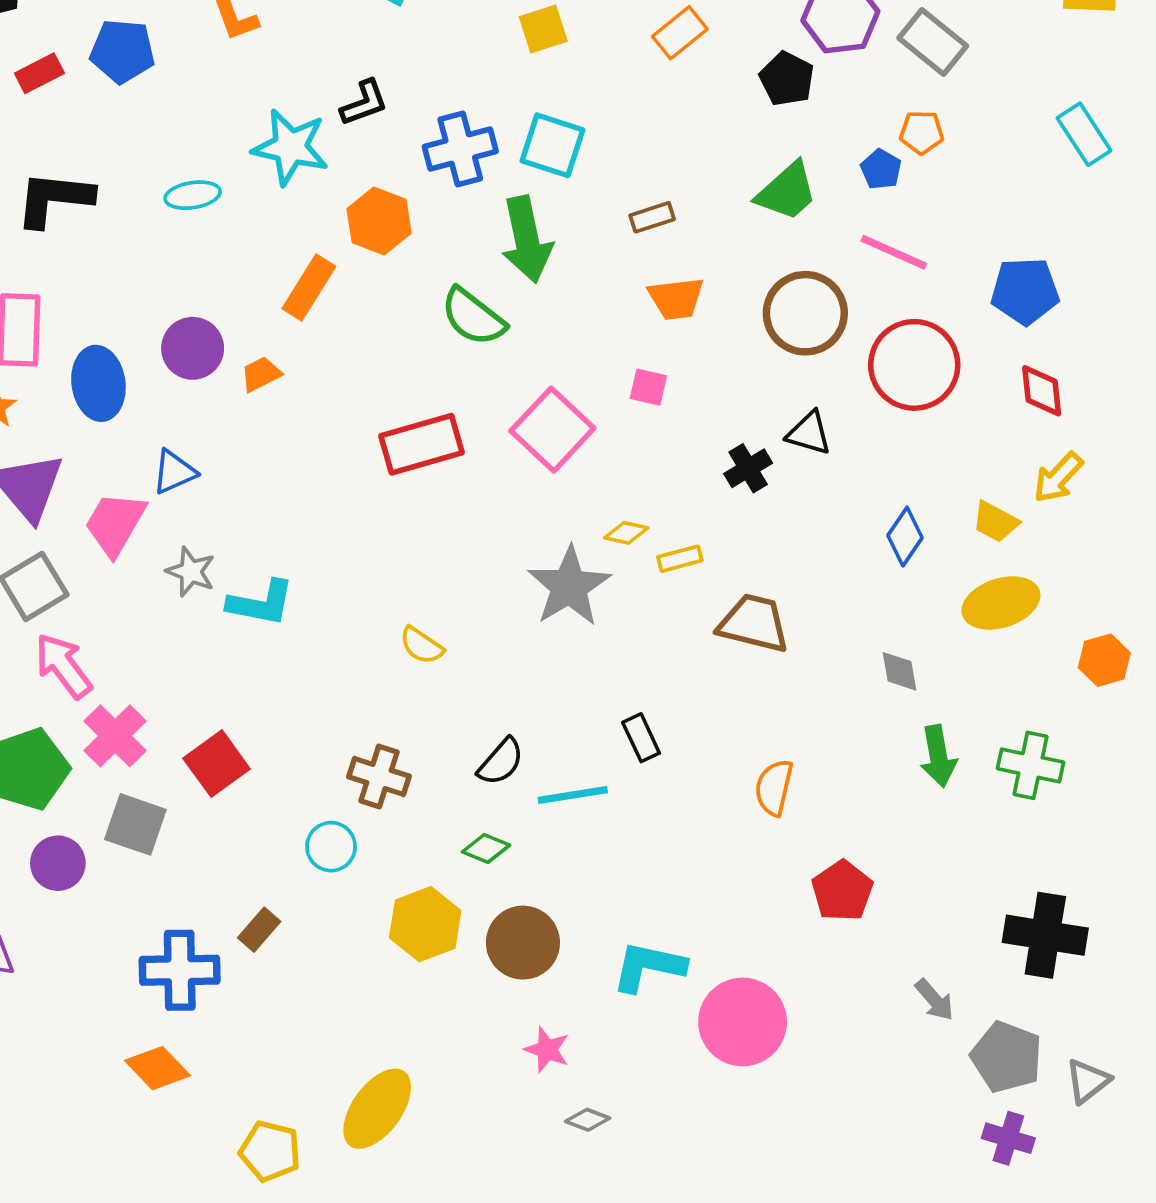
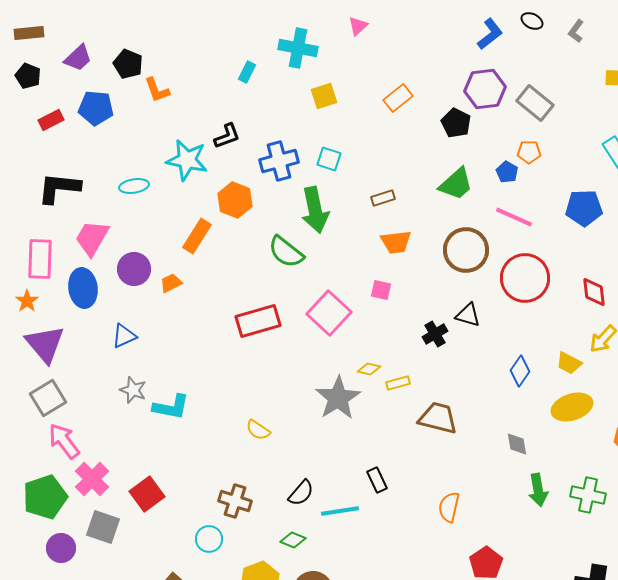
cyan square: (552, 145) -> (329, 159), size x0.7
blue pentagon: (1025, 291) -> (584, 208), moved
pink trapezoid: (115, 524) -> (92, 238), moved

